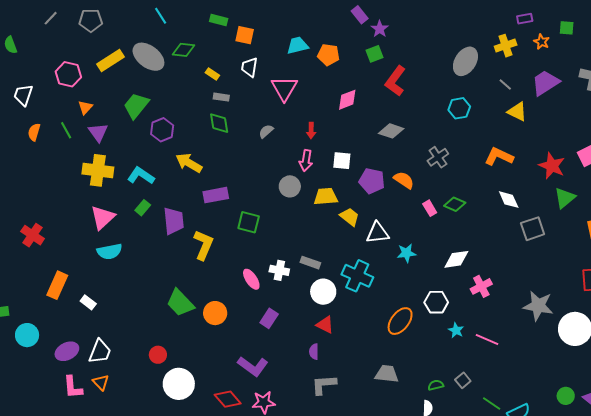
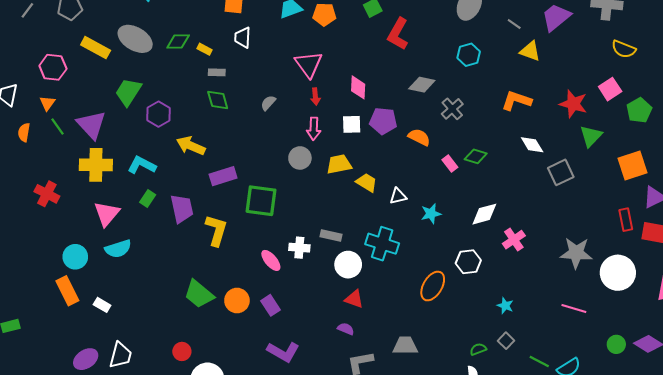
green diamond: (184, 50) -> (178, 42), moved
yellow rectangle: (110, 60) -> (96, 48), turned 68
pink triangle: (284, 88) -> (309, 64), moved
pink diamond: (347, 100) -> (358, 87), moved, turned -60
orange triangle: (85, 107) -> (47, 103), moved
gray diamond: (391, 131) -> (422, 85), moved
purple triangle: (98, 132) -> (91, 125), size x1.4
purple pentagon: (372, 181) -> (383, 121), moved
green square: (249, 222) -> (261, 201), size x1.4
white triangle: (378, 233) -> (398, 196), size x0.7
red cross: (33, 235) -> (47, 194), moved
orange rectangle: (57, 285) -> (67, 291), turned -44
purple rectangle: (269, 318) -> (271, 305), moved, turned -60
cyan star: (456, 330) -> (505, 306), moved
cyan circle: (27, 335) -> (75, 257), moved
pink line: (487, 339) -> (574, 309), moved
purple semicircle: (314, 352) -> (346, 329), turned 119
gray trapezoid: (387, 374) -> (405, 346), moved

